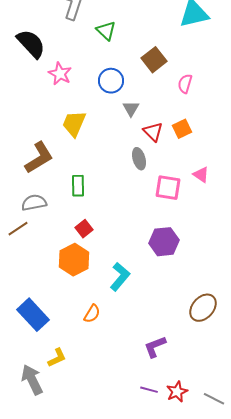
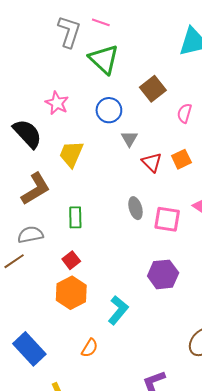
green triangle: (106, 31) -> (104, 59), size x1.5
black semicircle: (31, 44) -> (27, 134), moved
gray ellipse: (139, 159) -> (135, 208), moved
red square: (84, 229) -> (71, 260), moved

